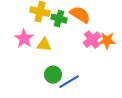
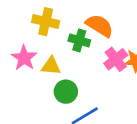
green cross: (59, 19) -> (79, 40), moved
green circle: (53, 75) -> (66, 92), moved

